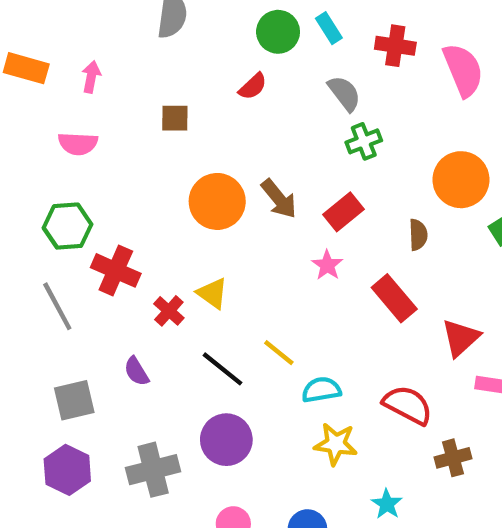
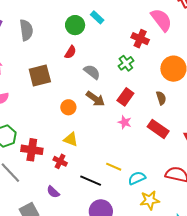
red cross: (395, 46) -> (140, 39), moved, turned 30
gray semicircle: (344, 93) -> (92, 72), moved
brown square: (175, 118) -> (40, 76), size x1.6
orange circle: (217, 201) -> (68, 107), size x0.6
yellow triangle: (212, 293) -> (71, 139), moved

